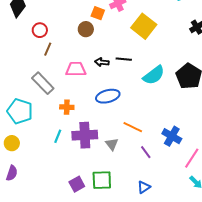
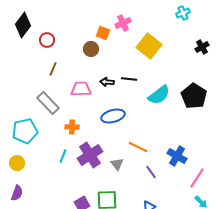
red circle: (40, 30) -> (47, 40), moved
cyan pentagon: (20, 111) -> (25, 131), turned -30
purple cross: (85, 135) -> (90, 155), turned -30

